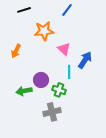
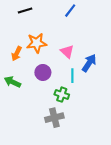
orange star: (44, 31) -> (37, 43), moved
purple circle: (41, 80) -> (43, 72), moved
green arrow: (24, 91) -> (12, 82), moved, turned 35

